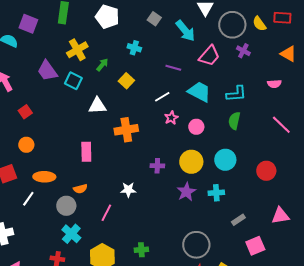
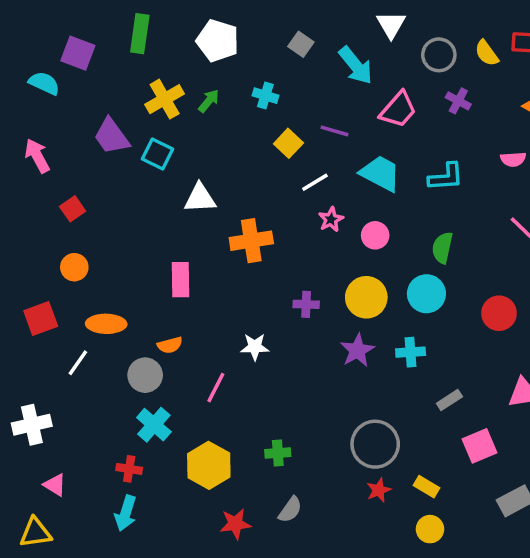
gray circle: (232, 25) -> (439, 55), size x0.7
green arrow: (102, 65) -> (209, 101), moved
yellow square: (126, 81) -> (288, 143), moved
green semicircle: (234, 121) -> (442, 248), moved

